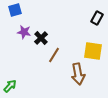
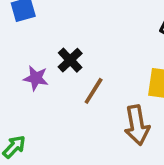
purple star: (24, 32) -> (36, 78), moved

